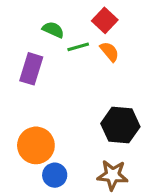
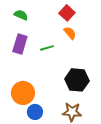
green semicircle: (53, 30) -> (21, 15), moved
green line: (78, 47) -> (47, 48), moved

